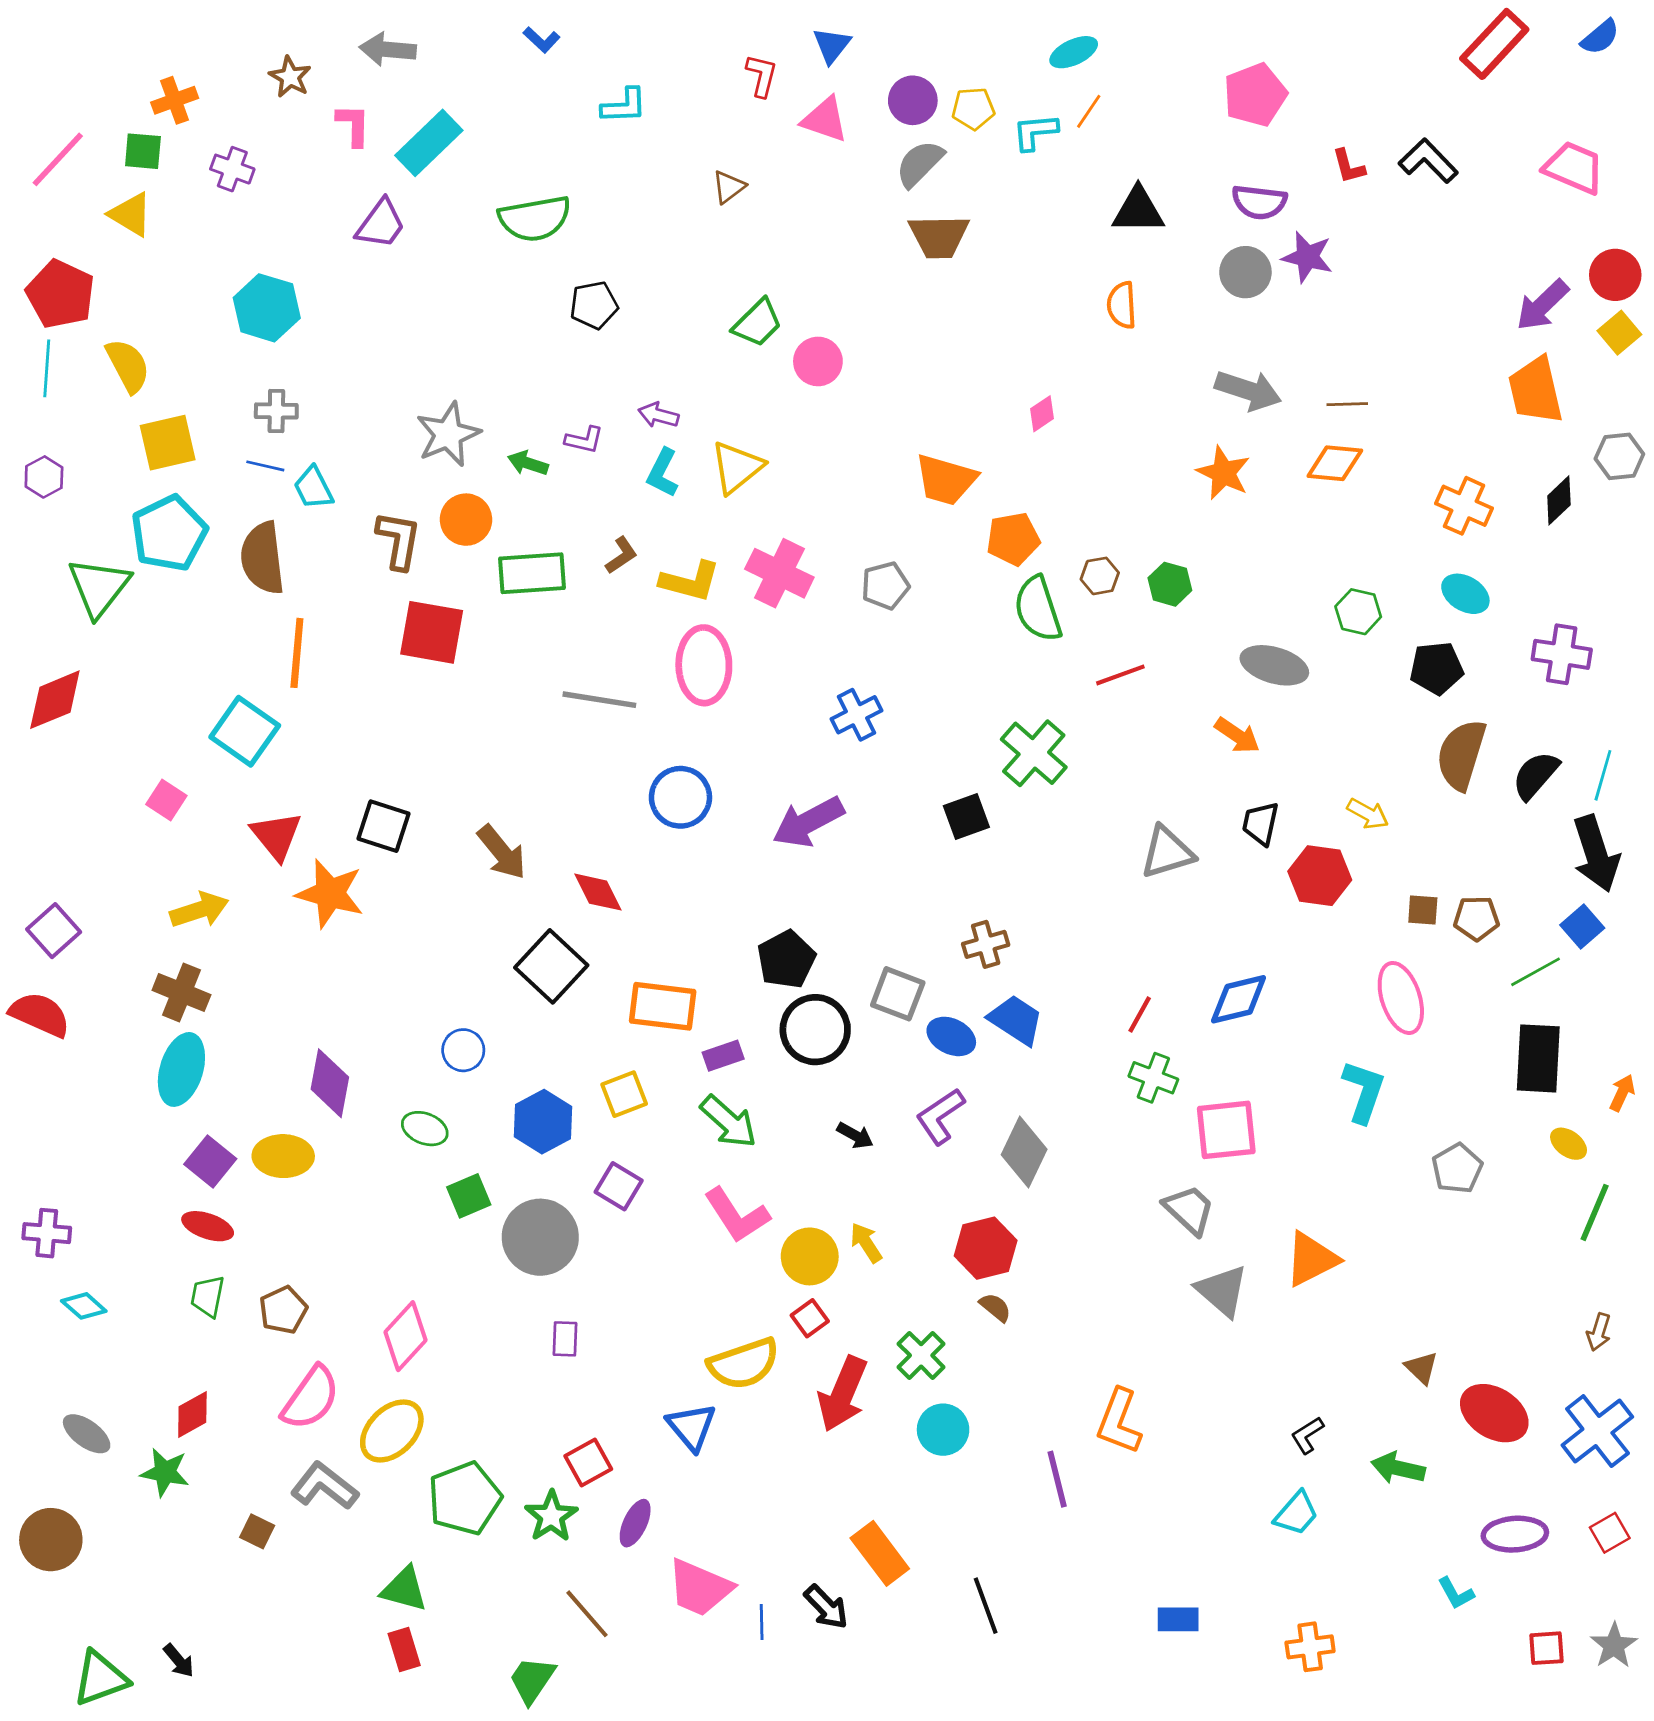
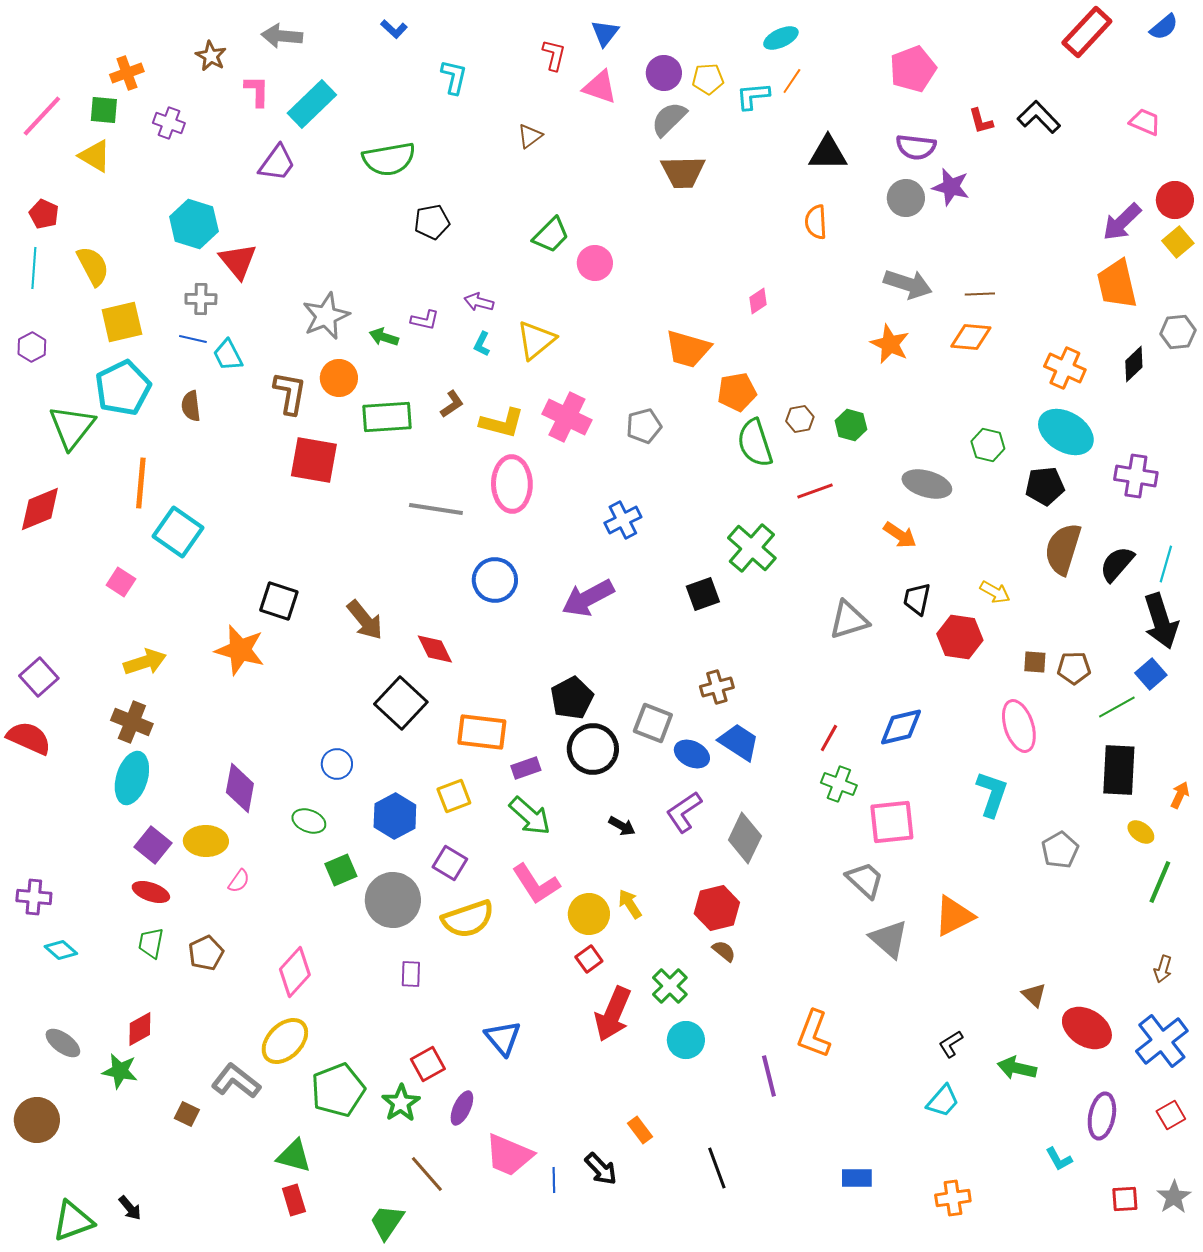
cyan L-shape: (624, 106) -> (454, 77), turned -75
pink trapezoid: (1574, 168) -> (1145, 122), size x0.7
red pentagon: (60, 294) -> (44, 214), size x0.6
cyan L-shape: (663, 473) -> (482, 344), size x0.7
brown semicircle: (263, 558) -> (191, 406), size x0.6
cyan ellipse: (1465, 594) -> (1066, 432), size x1.6
orange line: (297, 653) -> (141, 483), moved
red triangle: (276, 836) -> (238, 261), moved
yellow semicircle: (744, 1364) -> (468, 919), moved
pink semicircle: (311, 1398) -> (239, 881), moved, size x0.5
purple ellipse: (1515, 1534) -> (1102, 1116), turned -75
orange rectangle: (880, 1553) -> (640, 1130), size x0.6

